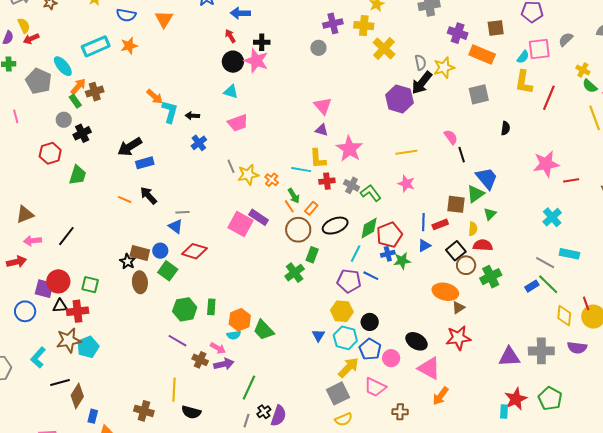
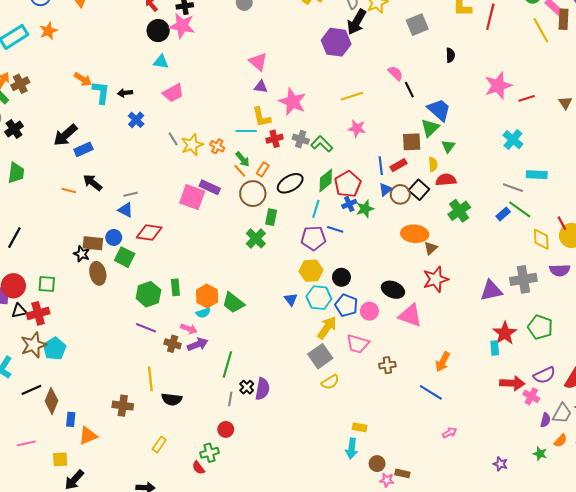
brown circle: (466, 265) -> (400, 194), moved
orange arrow: (441, 396) -> (443, 362), moved

